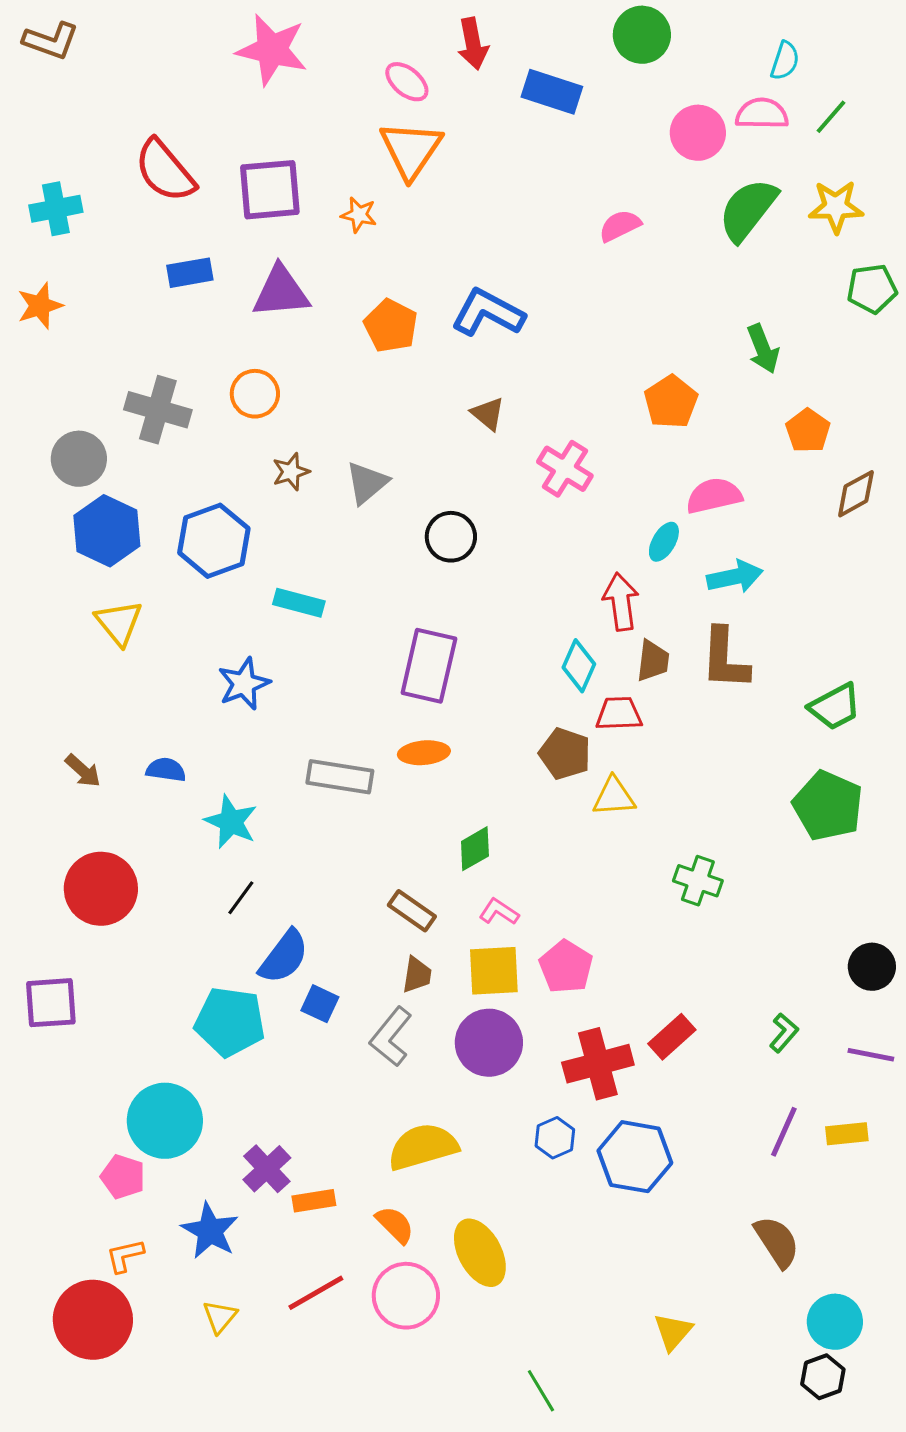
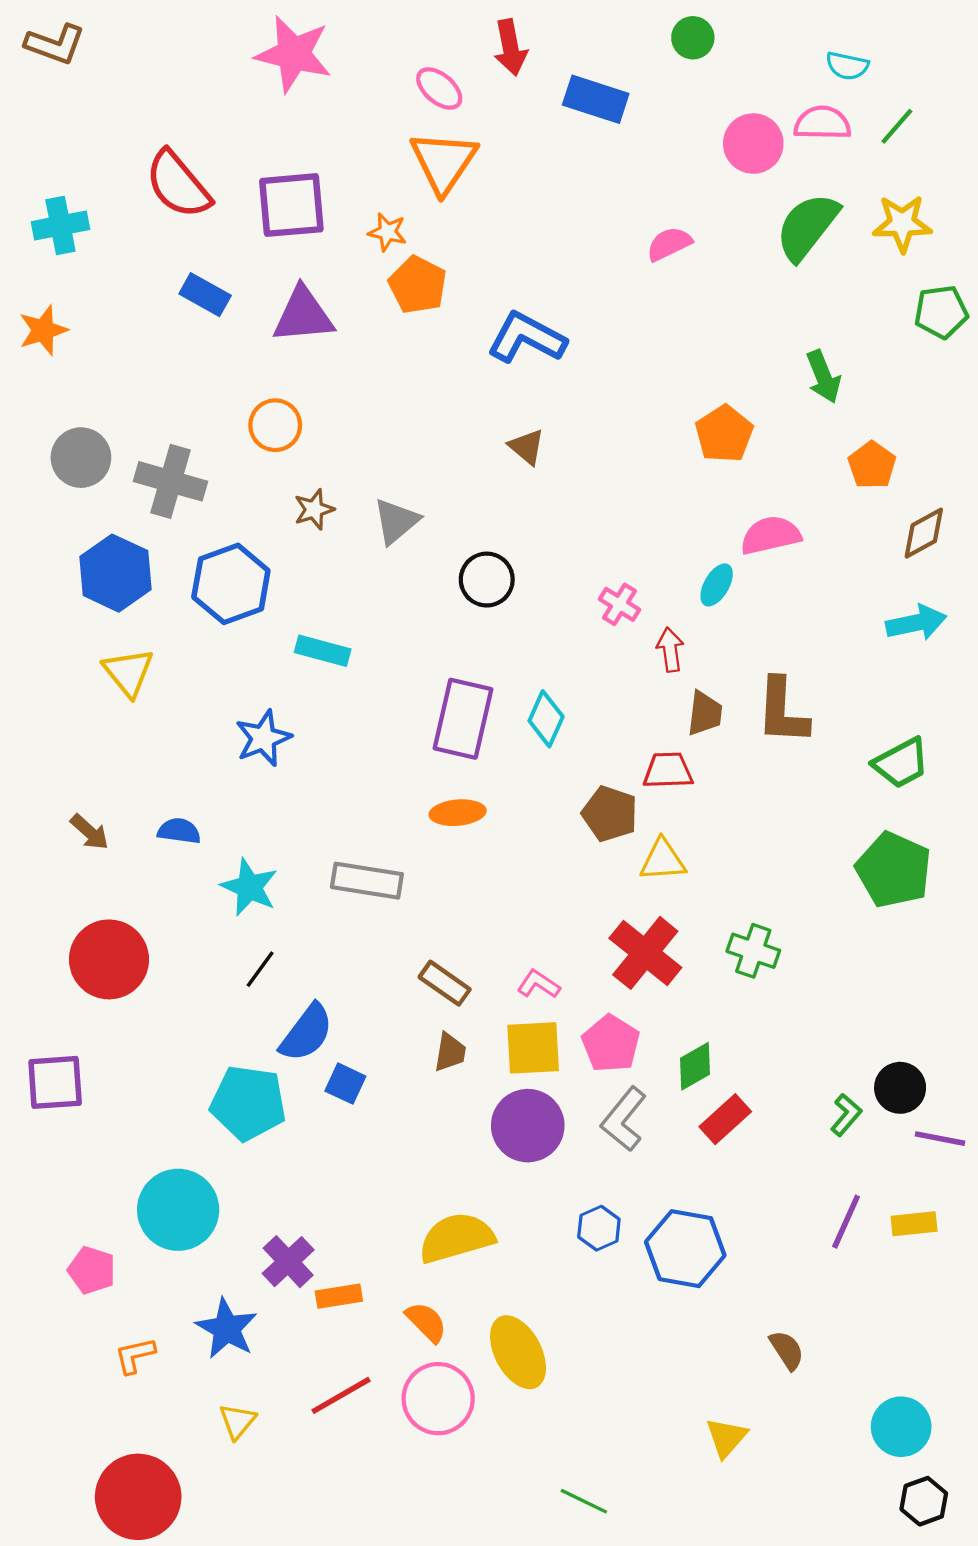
green circle: (642, 35) -> (693, 38), size x0.7
cyan semicircle: (785, 61) -> (847, 66), turned 84
blue rectangle: (190, 273) -> (205, 295), turned 39
orange pentagon: (391, 326) -> (418, 285), moved
gray cross: (158, 410) -> (171, 481), moved
gray circle: (79, 459) -> (81, 458), moved
pink cross: (565, 469) -> (619, 604), moved, size x0.7
cyan arrow: (735, 577) -> (916, 623), moved
red arrow: (621, 602) -> (670, 650), size x0.7
cyan diamond: (579, 666) -> (546, 719), moved
gray rectangle: (340, 777) -> (367, 881), moved
green diamond: (475, 849) -> (695, 1066), moved
black circle: (872, 967) -> (900, 1088), moved
gray L-shape: (391, 1037) -> (624, 1119), moved
red cross: (598, 1064) -> (645, 953), moved, turned -36
pink pentagon: (123, 1177) -> (92, 1270), moved
brown semicircle: (777, 1242) -> (787, 1350), moved, size x0.7
red circle: (93, 1320) -> (138, 1497), moved
black hexagon: (823, 1377) -> (924, 1501), moved
green line: (541, 1391) -> (584, 1501), turned -33

